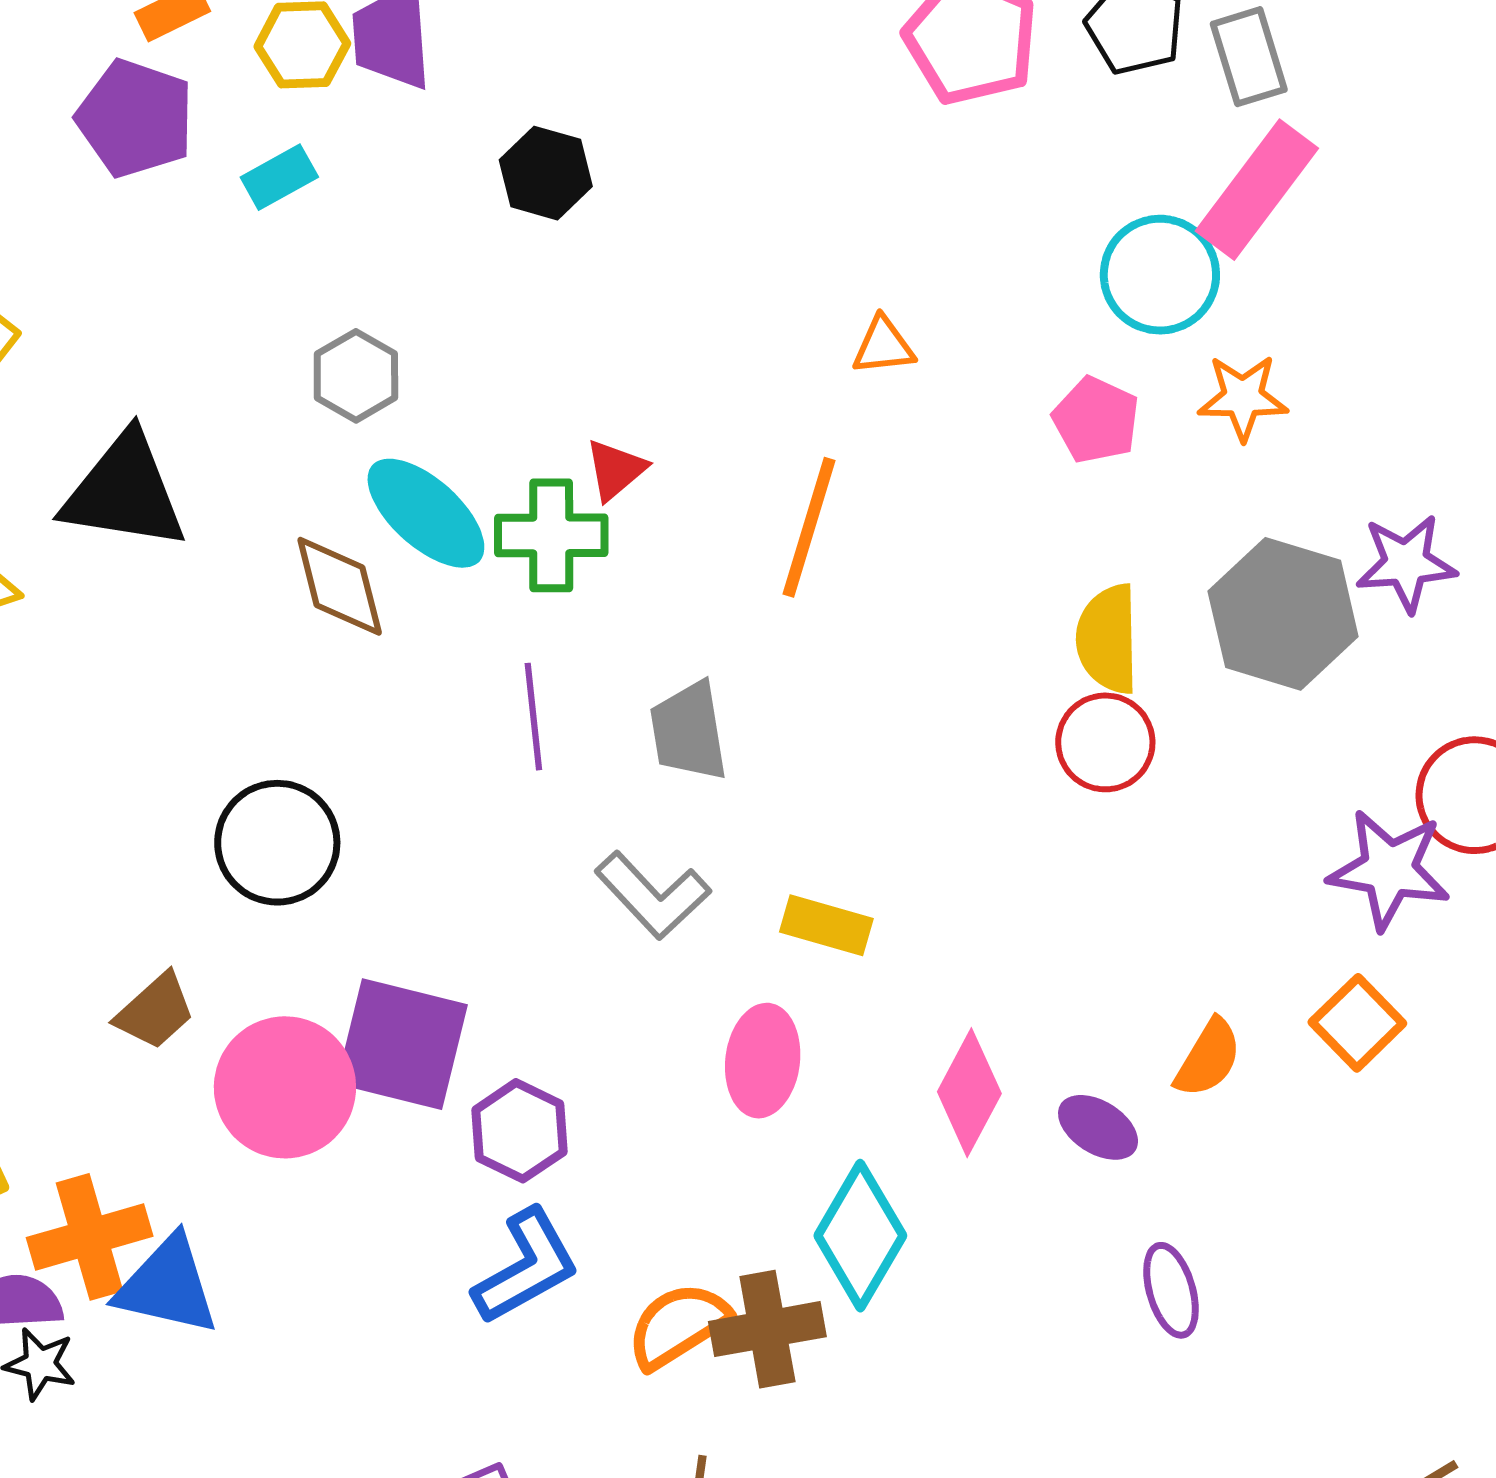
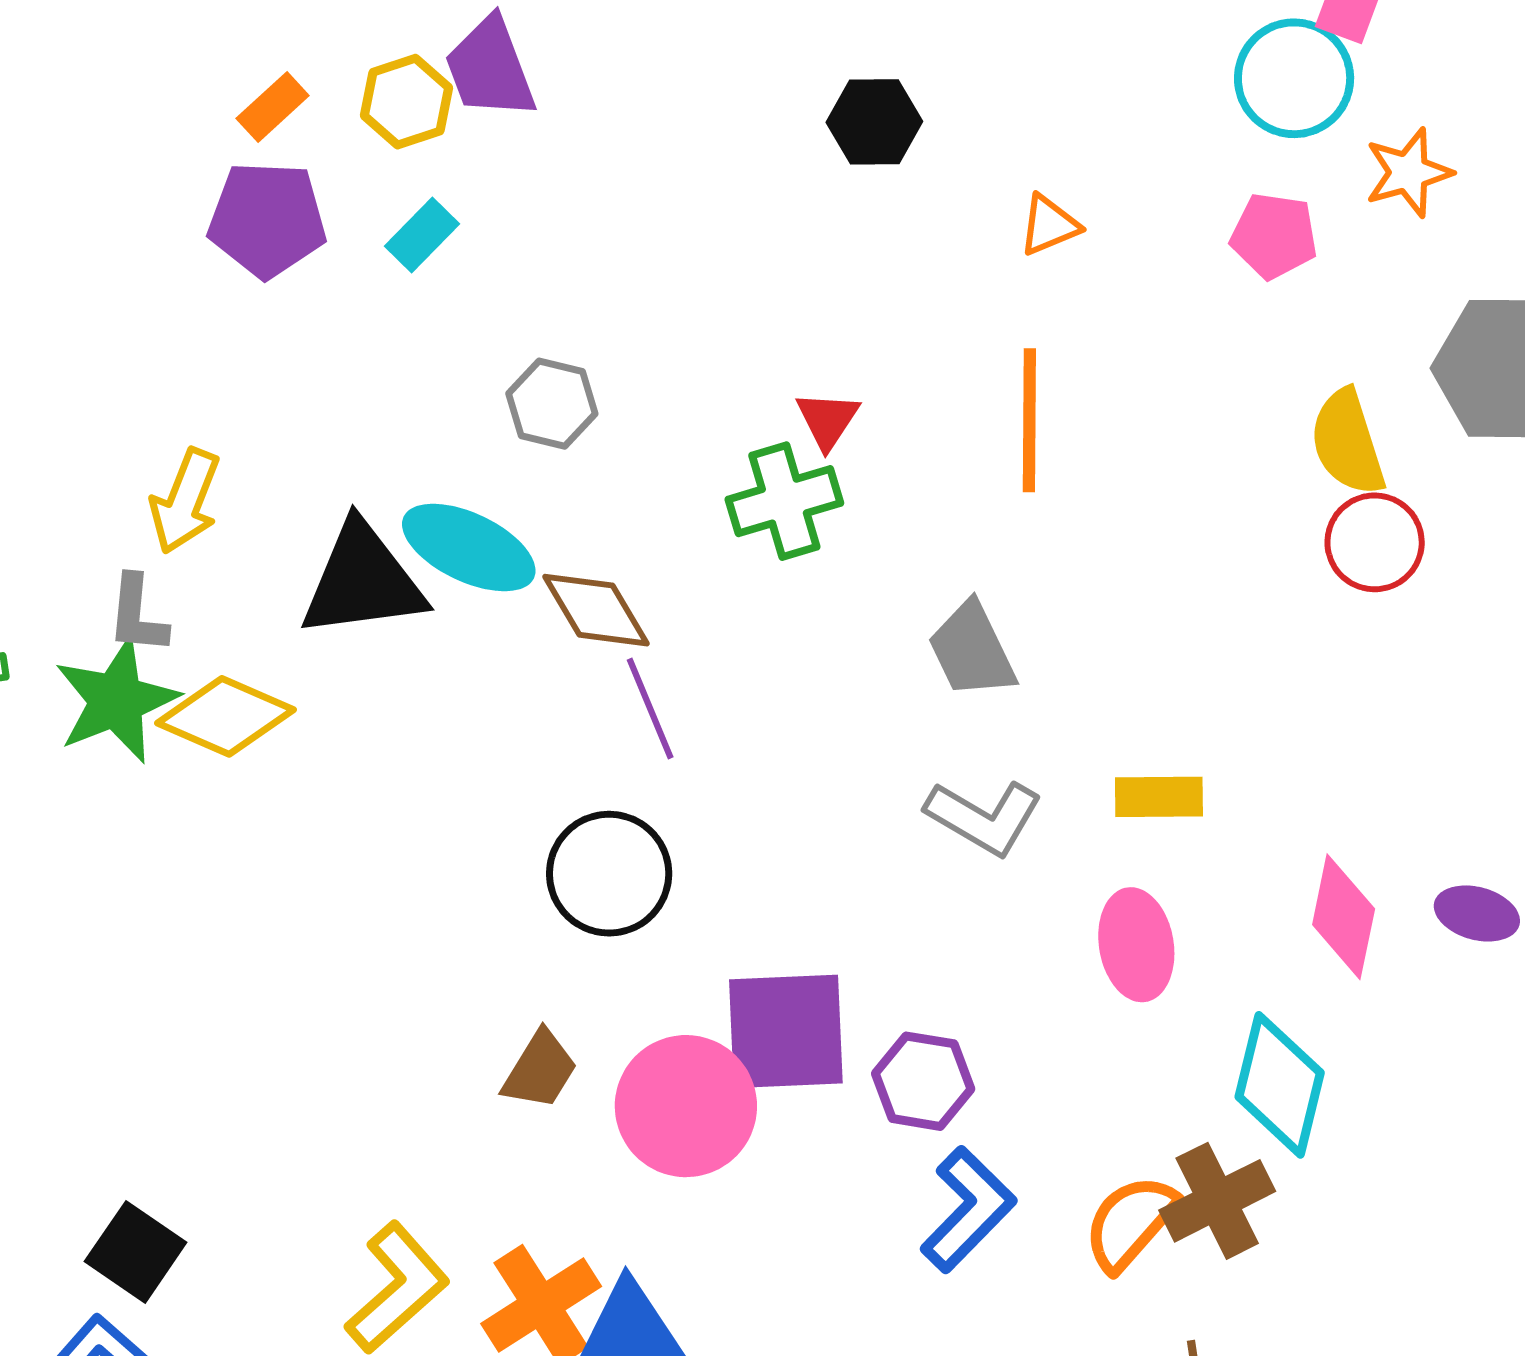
black hexagon: (546, 173) -> (874, 122), moved
cyan ellipse: (426, 513) -> (469, 547), moved
purple line: (533, 717) -> (650, 708), moved

